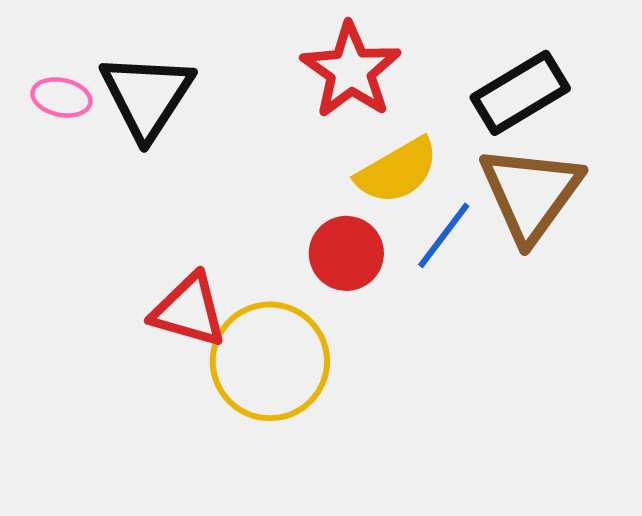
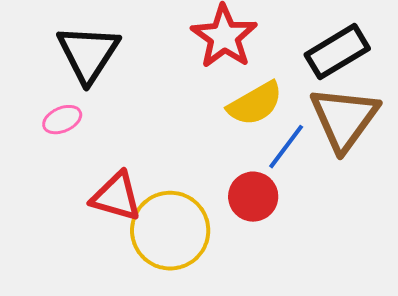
pink ellipse: (61, 97) -> (62, 120), moved, turned -36
red circle: (346, 253) -> (253, 197), moved

